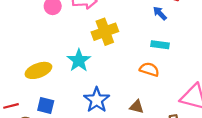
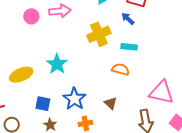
yellow cross: (105, 32) -> (99, 34), moved
blue square: (46, 106) -> (43, 104), moved
brown triangle: (137, 107) -> (111, 103), turned 32

